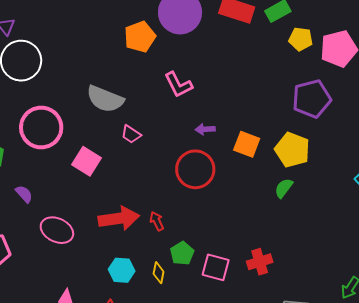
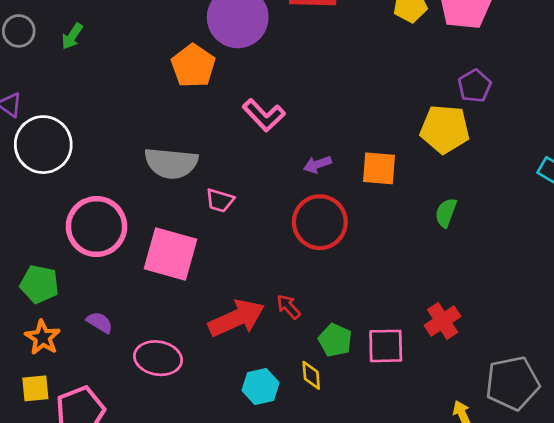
purple pentagon: (312, 99) -> (475, 86), moved, size x0.6
yellow pentagon: (292, 150) -> (445, 129), moved
pink square: (86, 161) -> (171, 254), size x1.4

